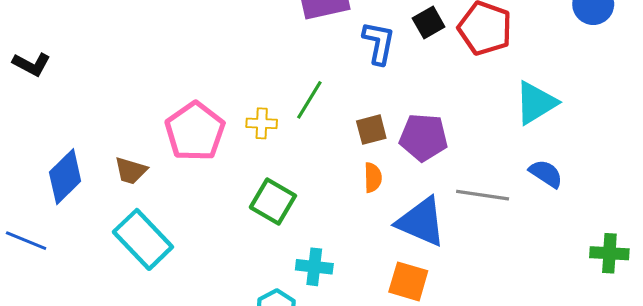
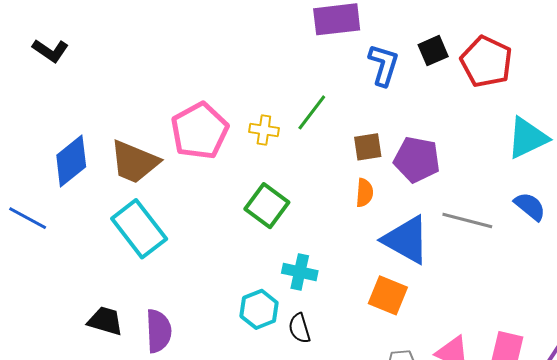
brown trapezoid: (131, 171) -> (134, 162), size x1.6

